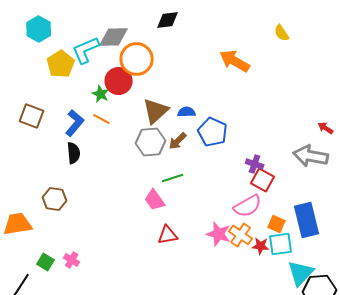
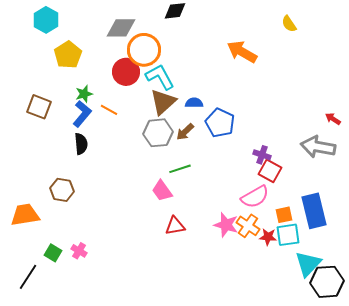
cyan L-shape: (86, 50) -> (160, 77), moved, turned 84
green star: (101, 94) -> (84, 94), moved, turned 30
orange square: (277, 224) -> (284, 215), turned -36

